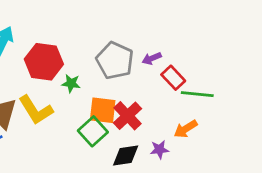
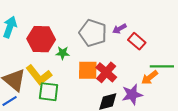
green line: (197, 94) -> (162, 66), moved
green square: (93, 131) -> (49, 92), moved, turned -35
purple star: (159, 149) -> (132, 95), size x1.5

